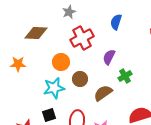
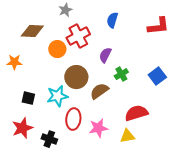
orange circle: (61, 62) -> (57, 49), moved
brown circle: (80, 79) -> (76, 77), size x1.5
cyan star: (54, 88) -> (57, 96), moved
black square: (49, 115) -> (28, 98), moved, turned 32

